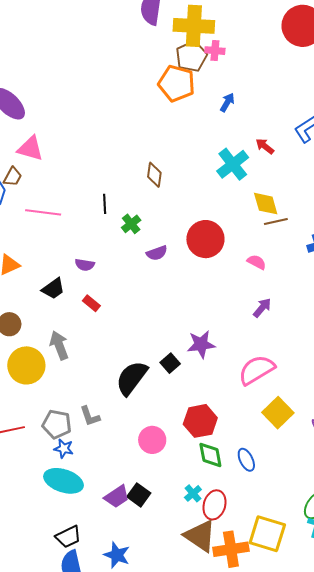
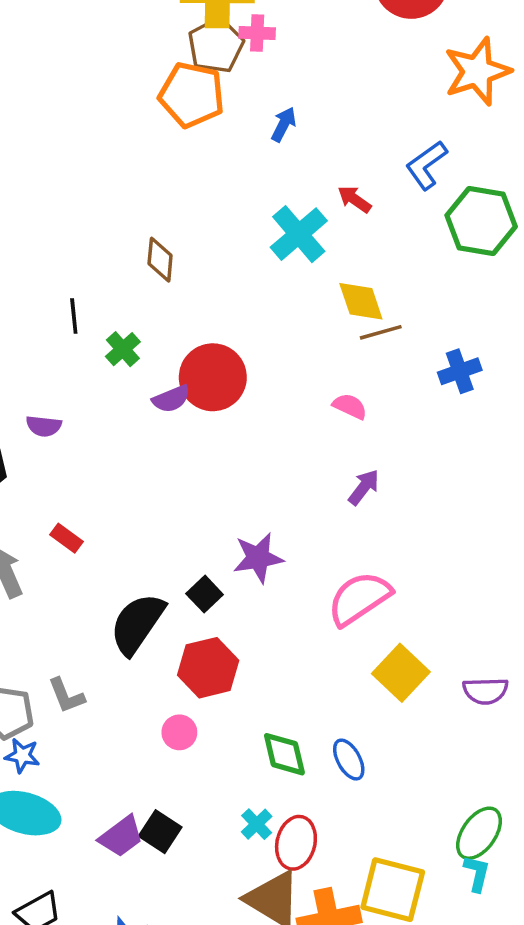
red circle: (205, 239) -> (213, 377), moved
red rectangle: (91, 303) -> (66, 538), moved
red hexagon: (200, 421) -> (208, 668), moved
pink circle: (152, 440) -> (179, 732), size x0.7

